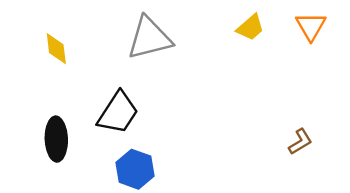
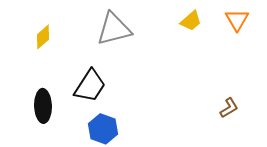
yellow diamond: (56, 49) -> (43, 37), turned 55

